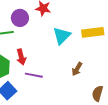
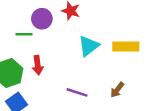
brown arrow: (77, 69) -> (117, 90), moved
purple line: (34, 75) -> (77, 92), moved

